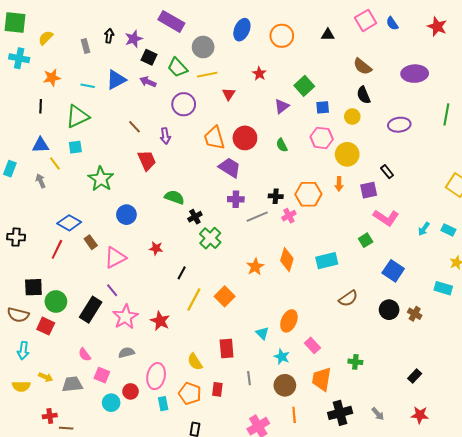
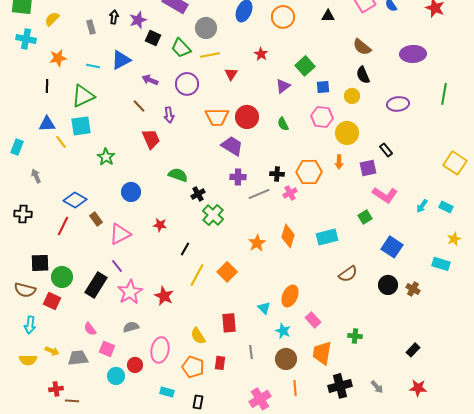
purple arrow: (148, 82) -> (150, 80), moved
orange trapezoid: (214, 138) -> (217, 117), turned -75
cyan square: (75, 147) -> (81, 126), size x1.5
green star: (101, 179) -> (106, 157), size x0.7
gray arrow: (41, 181) -> (36, 176), moved
cyan rectangle: (163, 404) -> (167, 392), moved, turned -64

